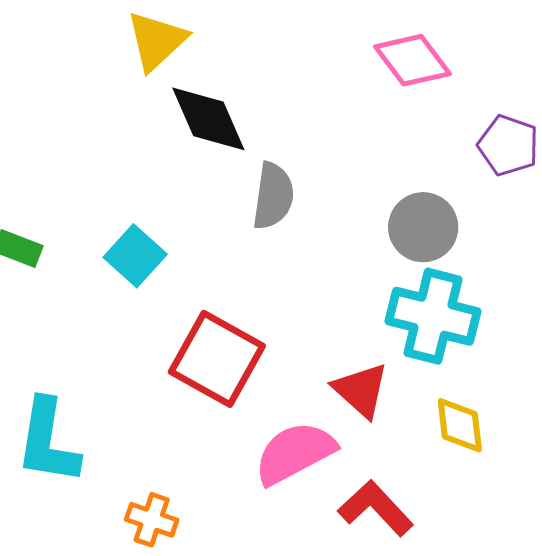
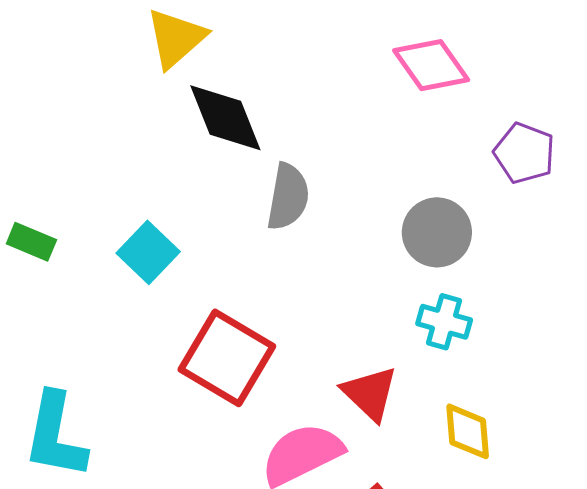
cyan cross: (433, 316) -> (444, 322), size x0.6

